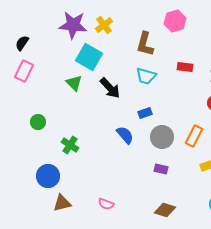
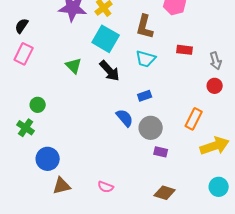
cyan square: (89, 57) -> (106, 39), moved
gray circle: (162, 137) -> (151, 128), moved
green cross: (70, 145) -> (26, 128), moved

